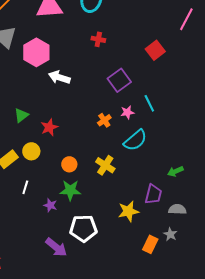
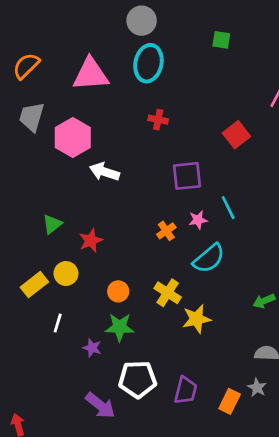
purple square: (119, 80) -> (187, 176), turned 30
purple trapezoid: (153, 194) -> (186, 390), moved
yellow star: (128, 211) -> (197, 319), moved

